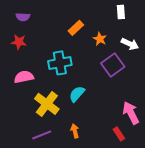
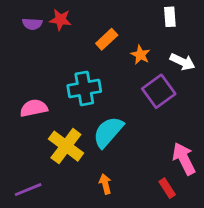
red star: (19, 42) -> (60, 20), moved
cyan semicircle: (77, 94) -> (108, 132), size x1.4
purple line: (42, 135) -> (28, 190), moved

